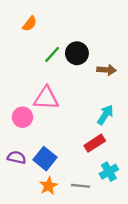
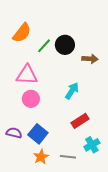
orange semicircle: (30, 24) -> (22, 33), moved, size x1.5
pink triangle: (46, 98) -> (27, 75), moved
cyan arrow: (105, 115) -> (72, 91), moved
pink circle: (22, 117) -> (31, 99), moved

